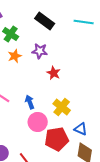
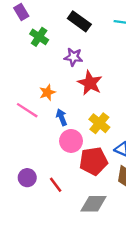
orange star: (15, 56) -> (47, 92), moved
red star: (54, 73) -> (90, 83), size x1.5

